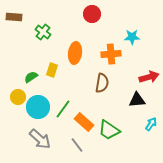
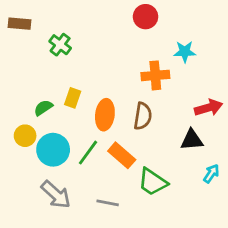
red circle: (92, 14) -> (146, 17), moved
orange ellipse: (75, 53) -> (105, 115), moved
orange rectangle: (84, 122) -> (122, 155), moved
gray line: (77, 145) -> (108, 203), turned -42

